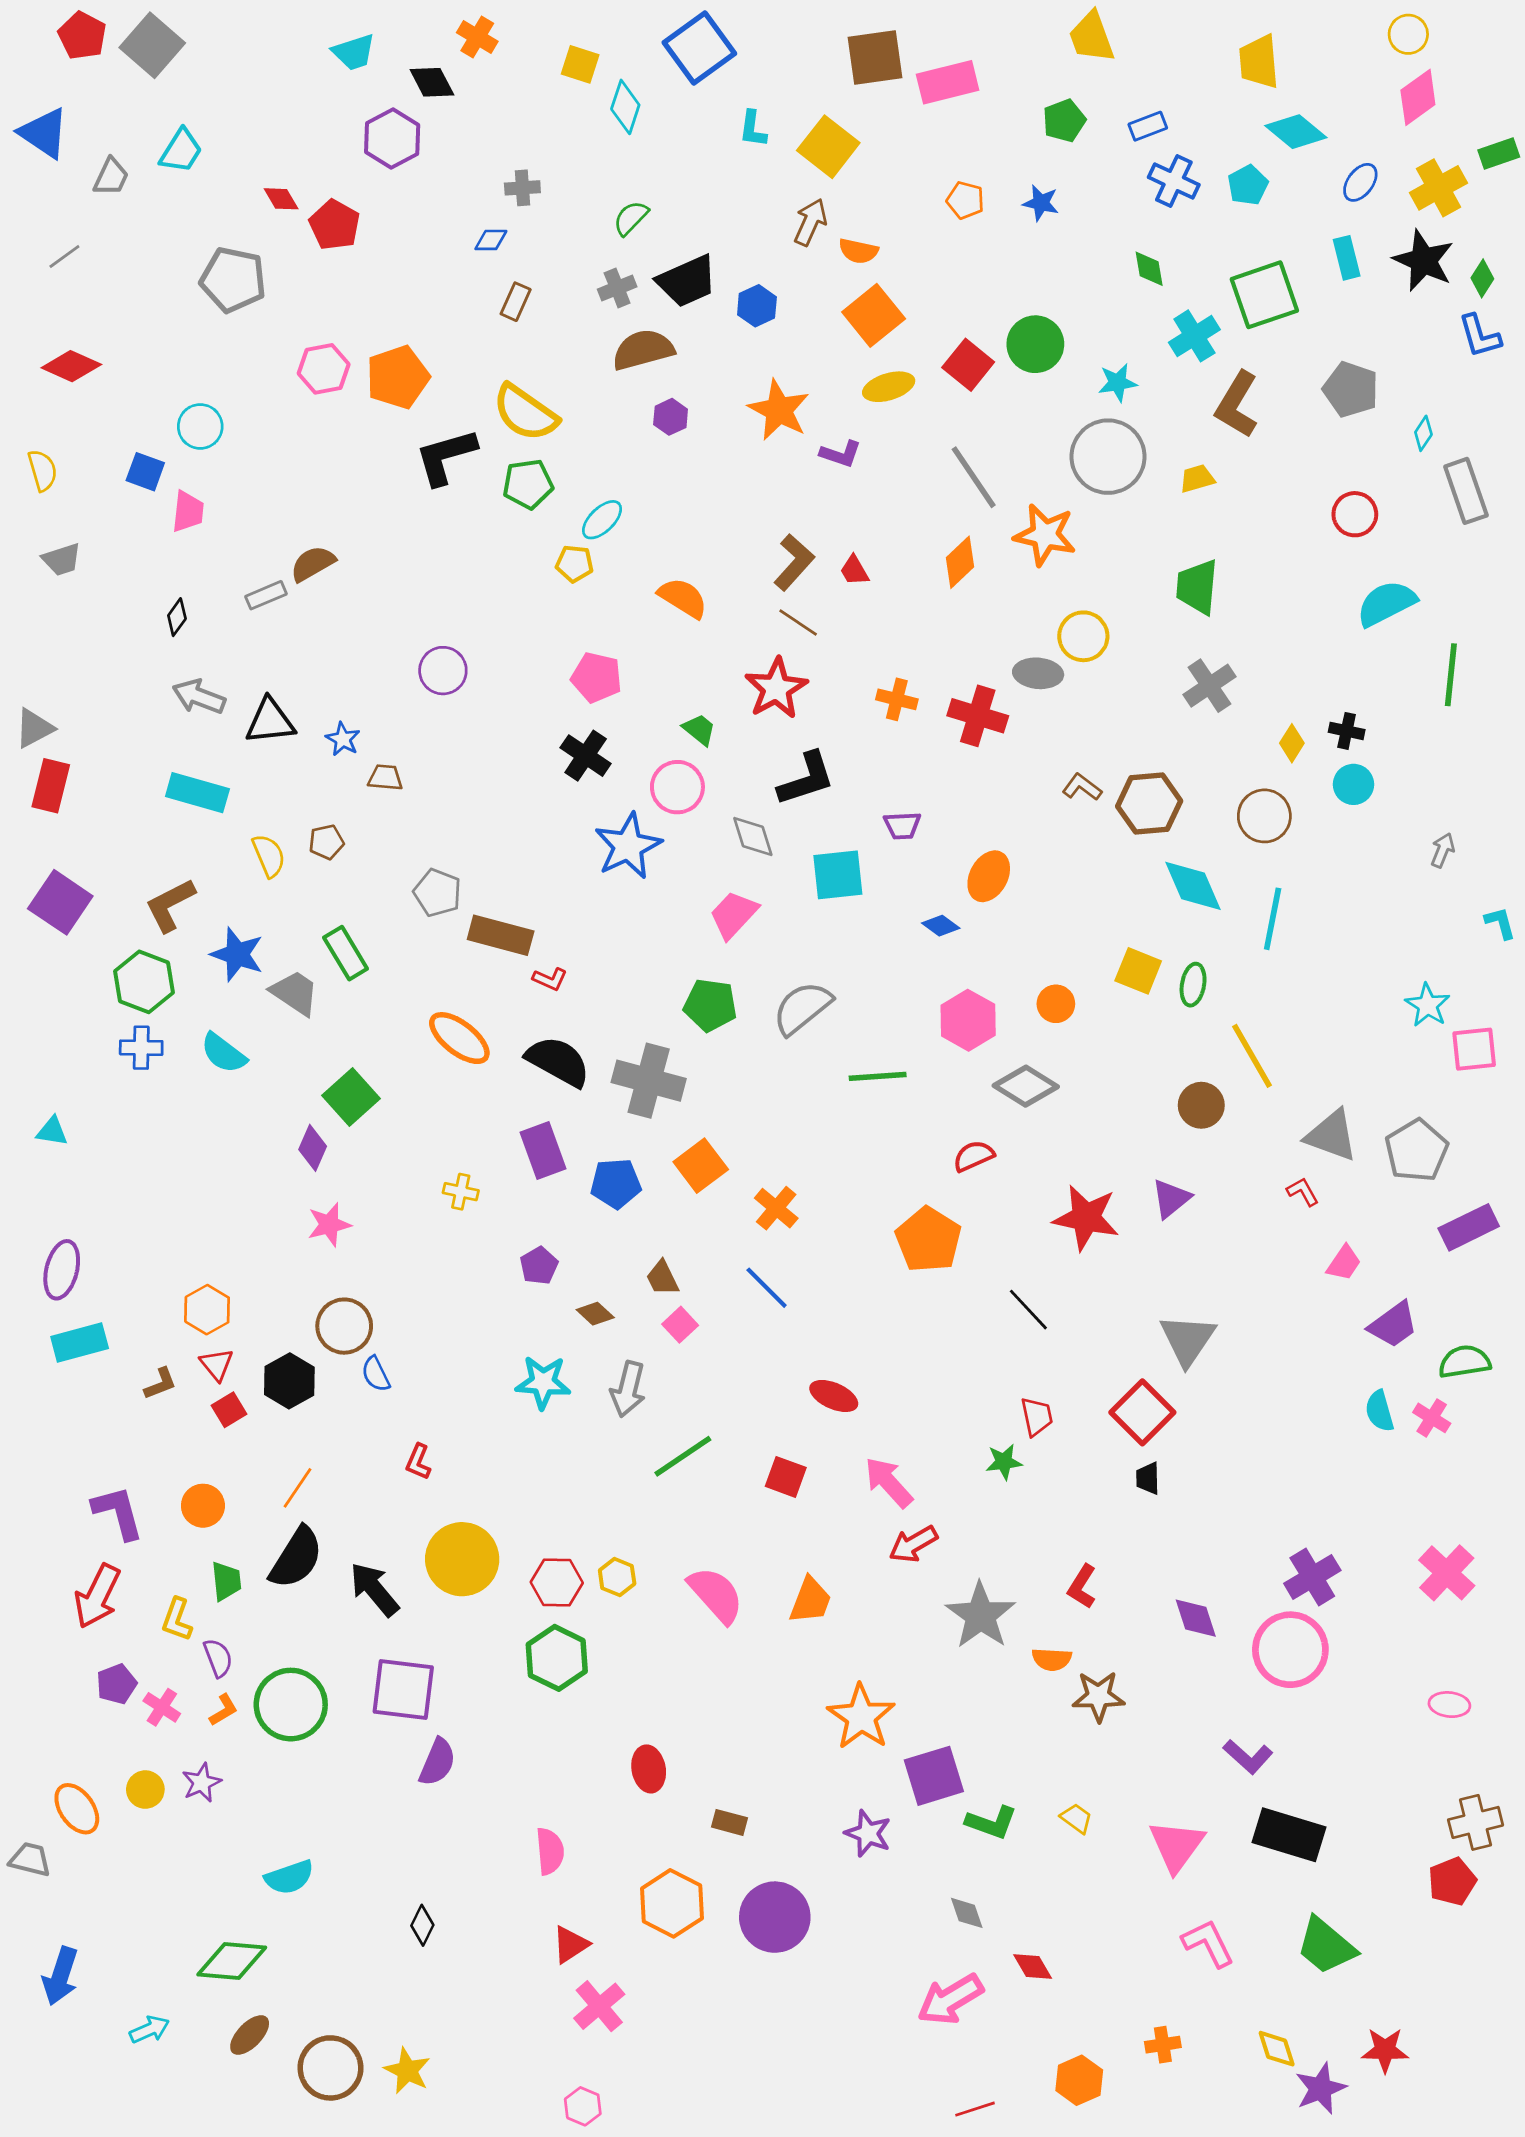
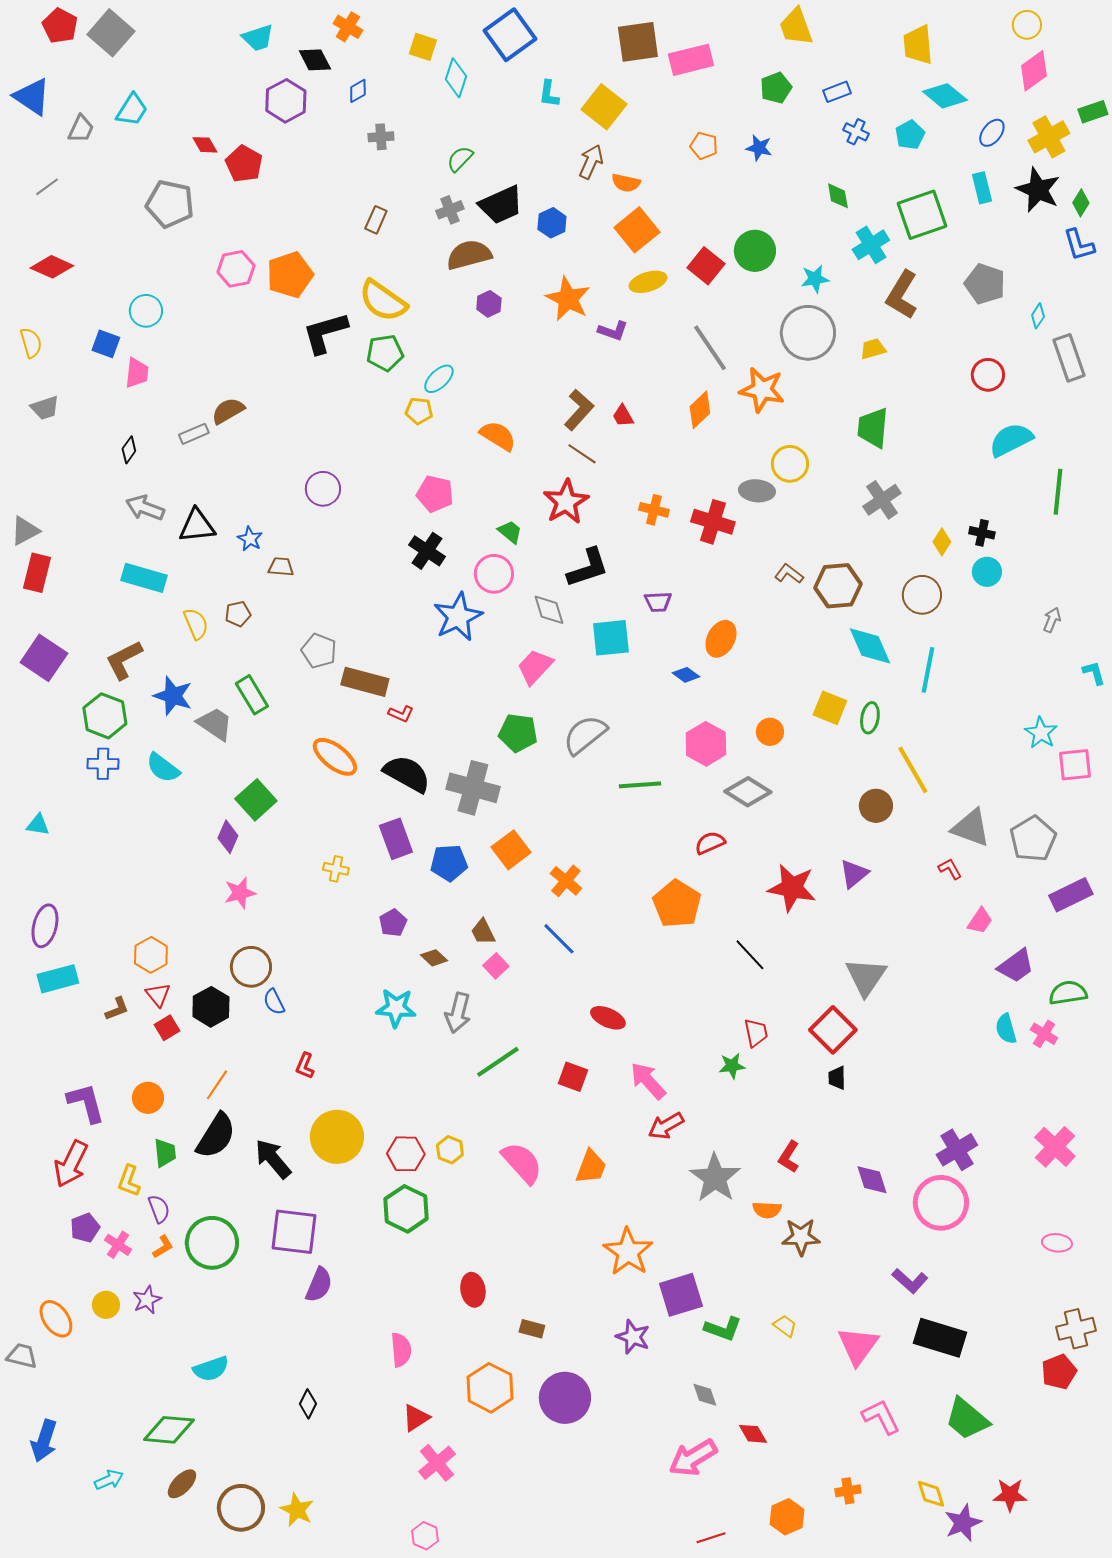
blue cross: (1174, 181) -> (856, 132), size x0.7
blue diamond: (491, 240) -> (358, 91), moved, turned -30

